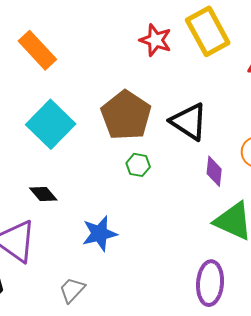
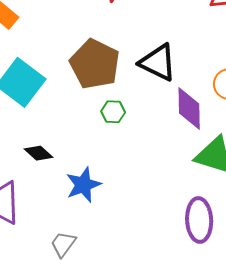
purple diamond: (214, 171) -> (189, 109), size x1.4
black diamond: (43, 194) -> (38, 153), moved

